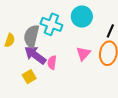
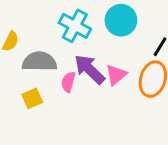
gray semicircle: (31, 36) -> (39, 62), moved, turned 70
purple arrow: (35, 55) -> (90, 69), moved

